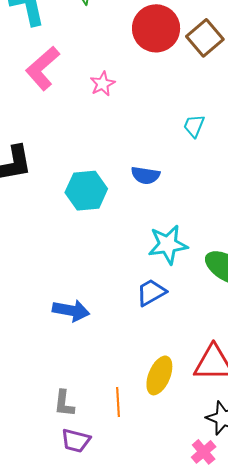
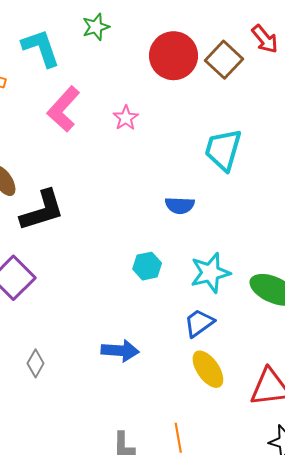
cyan trapezoid: (194, 126) -> (223, 150), size x1.8
cyan hexagon: (86, 191) -> (147, 266), moved, size x0.7
yellow ellipse: (159, 375) -> (208, 369), moved, turned -51

